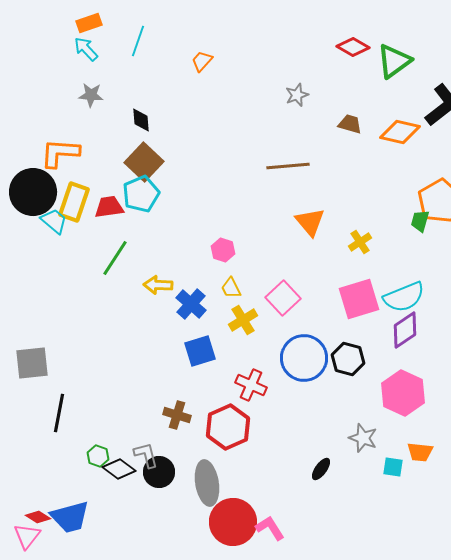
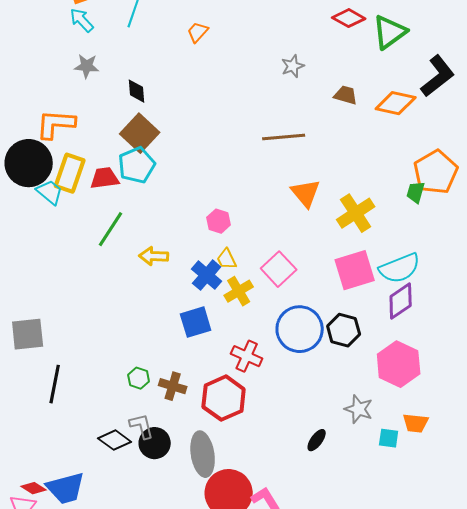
yellow cross: (360, 242) -> (356, 213), size x1.6
blue cross: (191, 304) -> (207, 275), moved
green hexagon: (98, 456) -> (139, 378), moved

